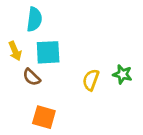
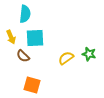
yellow semicircle: (91, 80) -> (66, 58), turned 35

